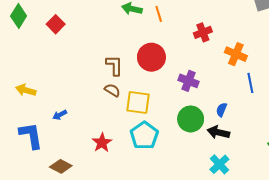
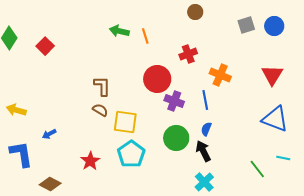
red circle: (151, 57) -> (157, 79), moved
blue line: (250, 83) -> (205, 100), moved
black arrow: (218, 132) -> (203, 151), turned 50

